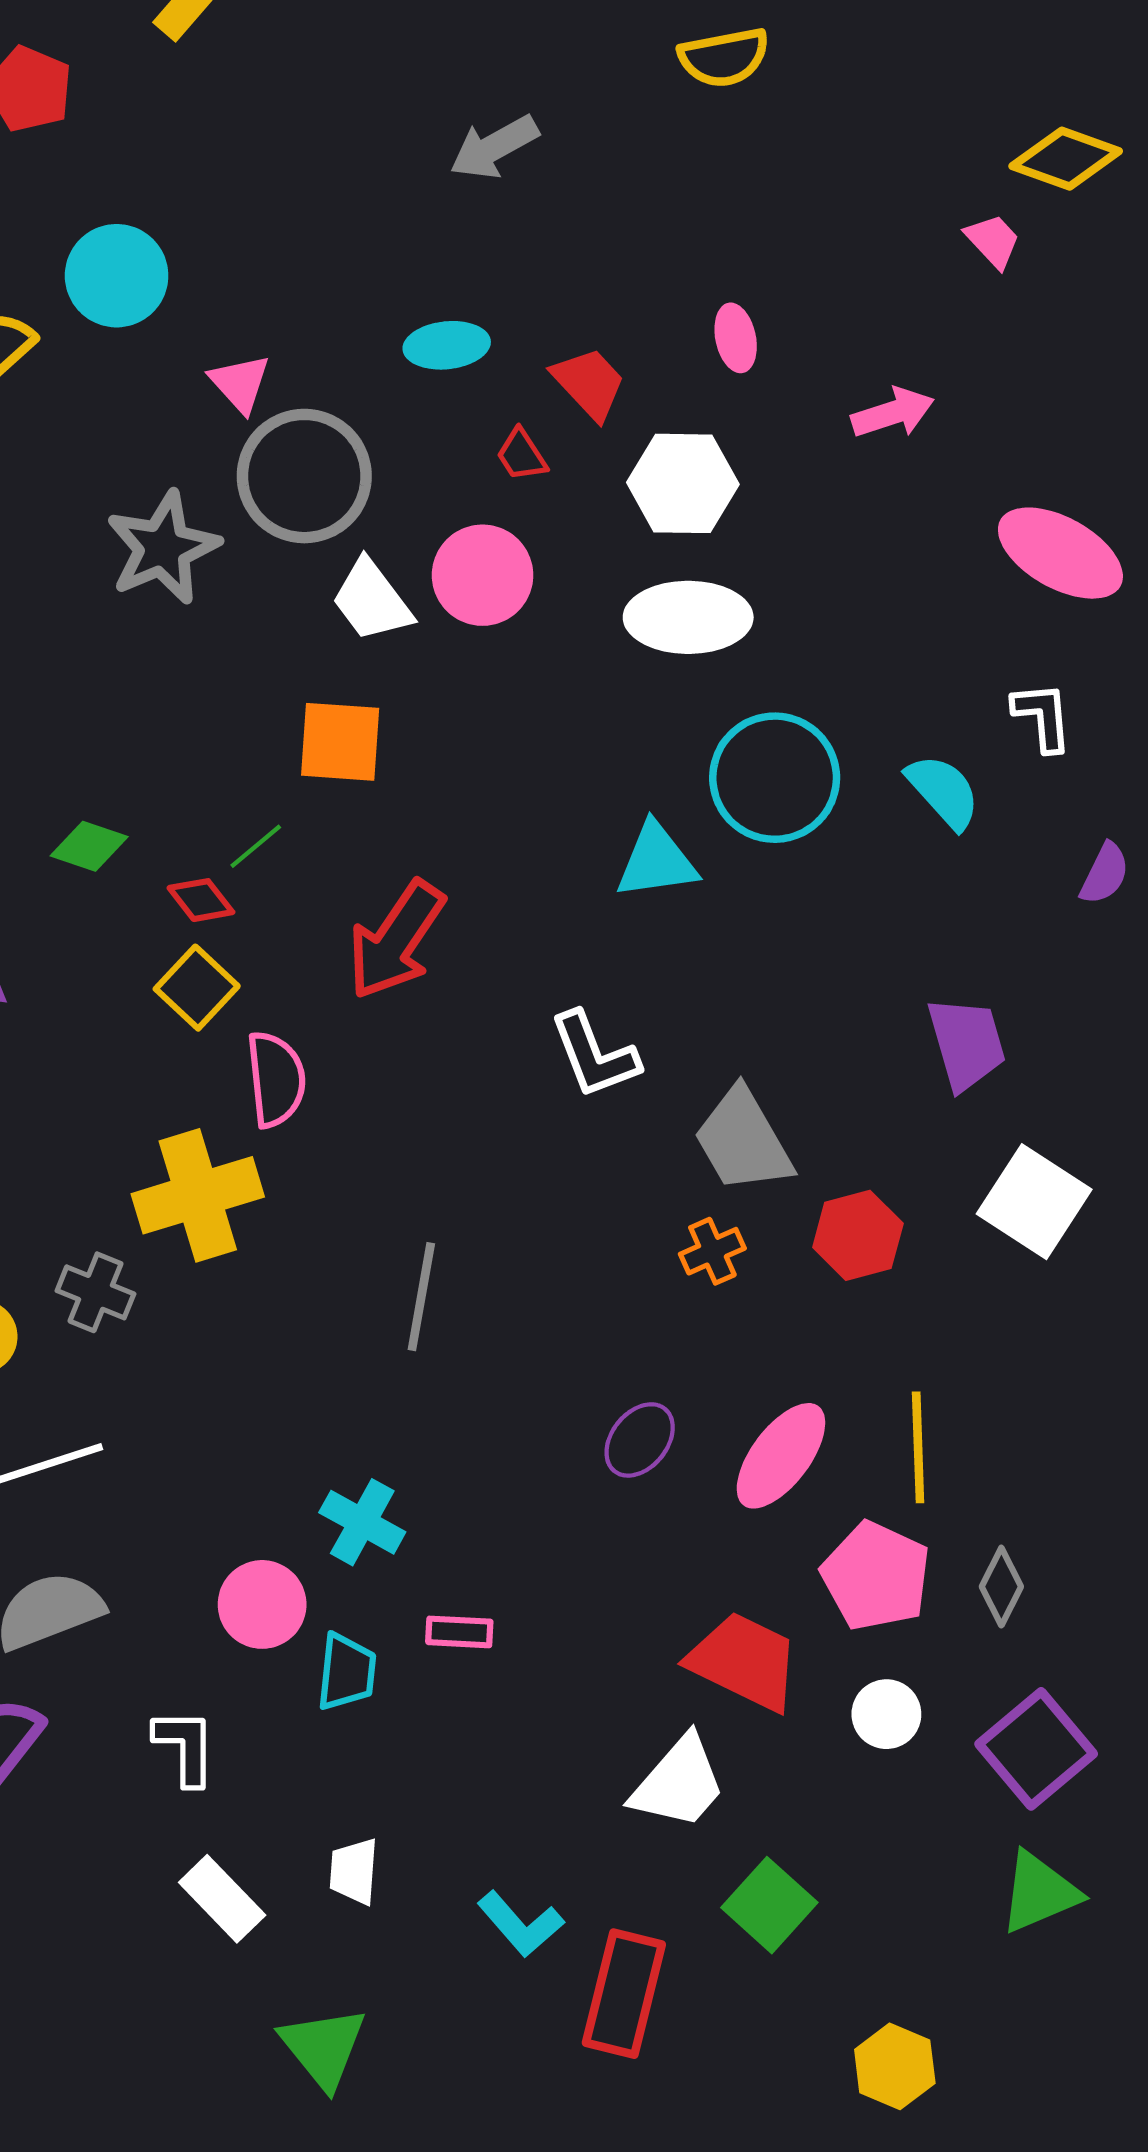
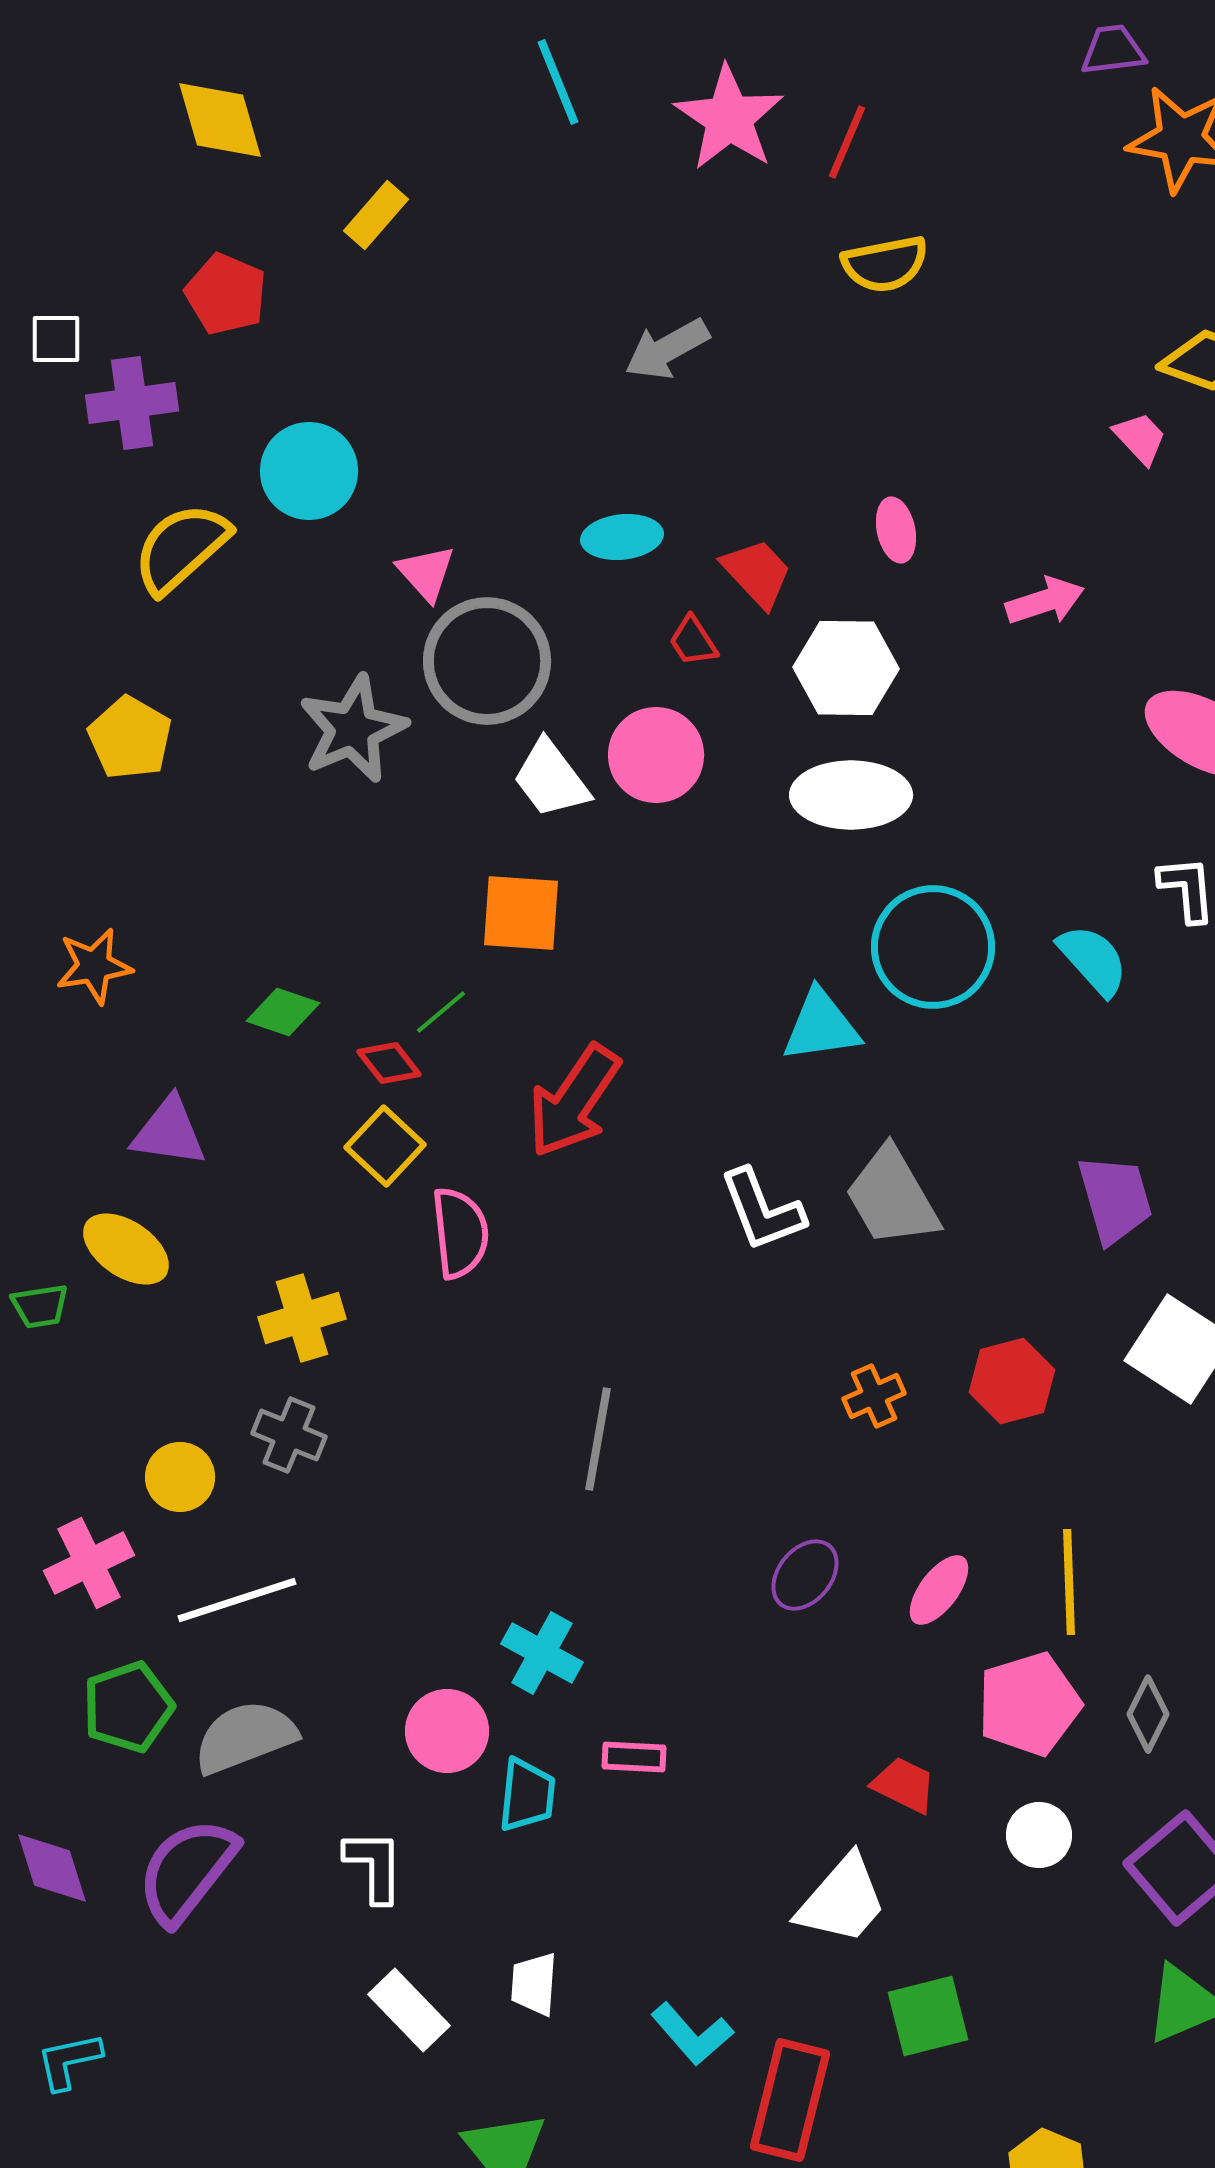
gray trapezoid: (743, 1140) -> (892, 1197), moved
yellow cross: (198, 1195) -> (302, 1318), moved, size x0.7
pink ellipse: (781, 1456) -> (939, 1590), size x0.7
pink pentagon: (876, 1576) -> (1029, 1704), turned 30
red trapezoid: (744, 1661) -> (904, 1785), size x0.6
green square: (769, 1905) -> (928, 2016), turned 34

